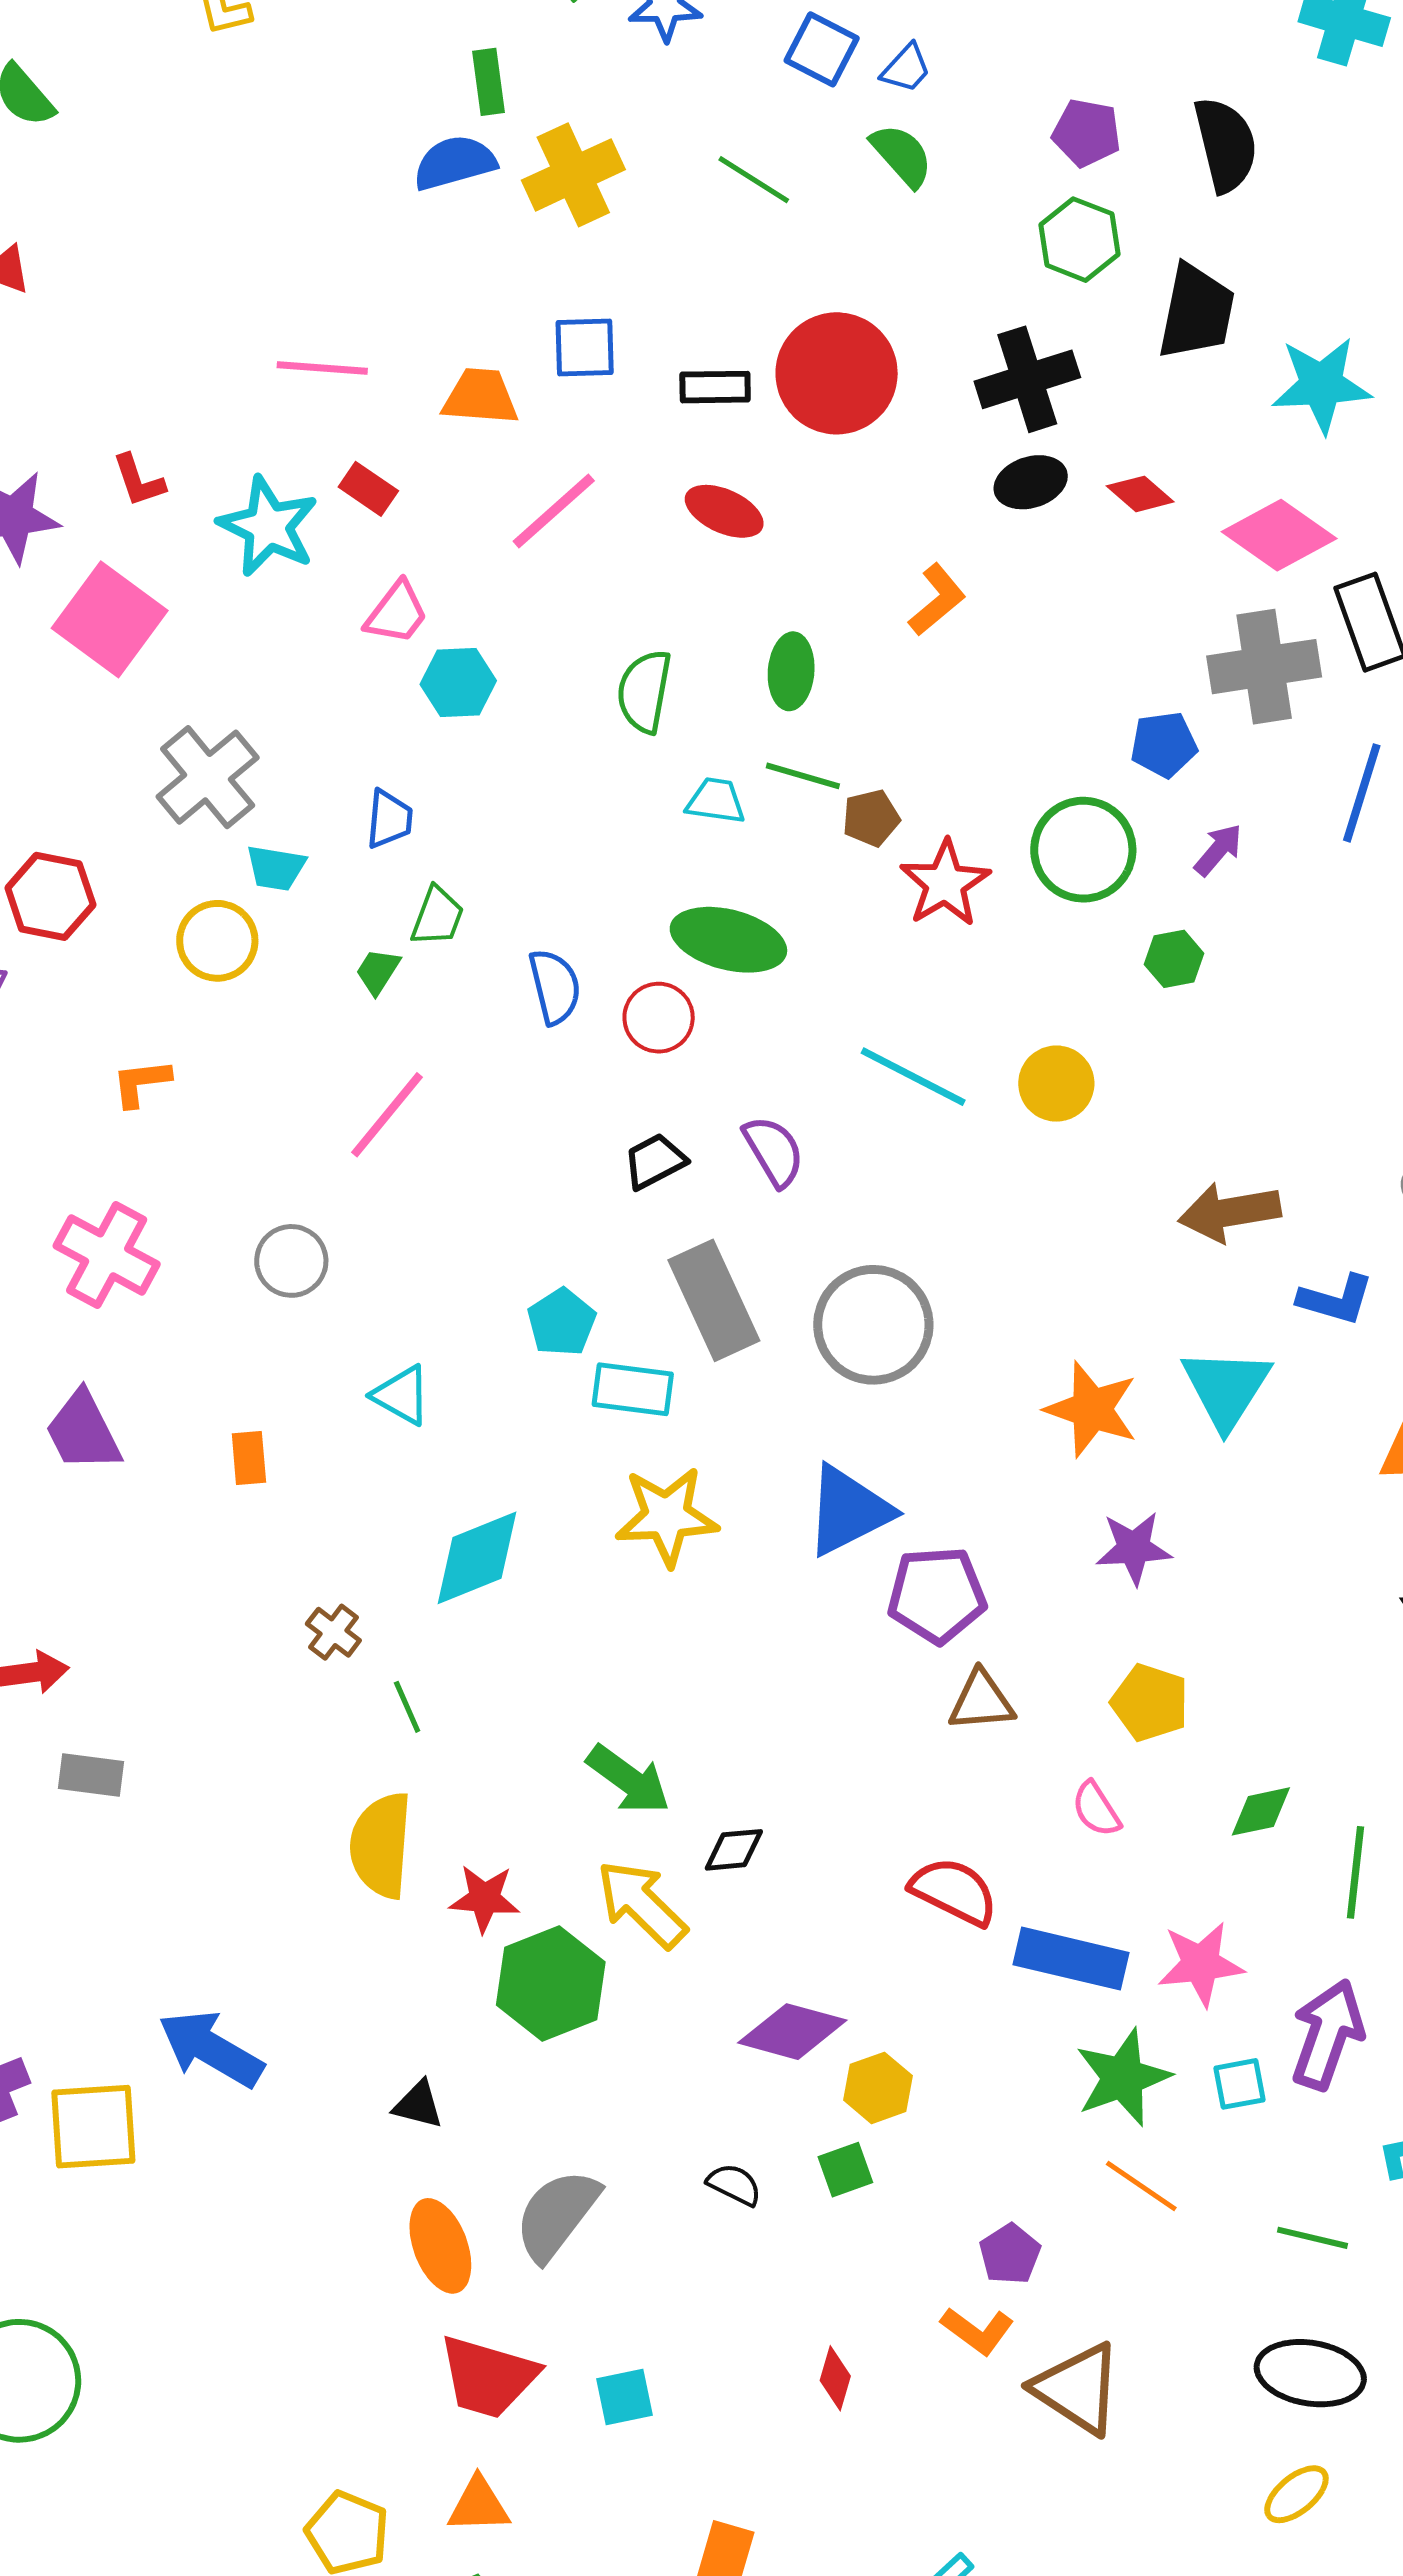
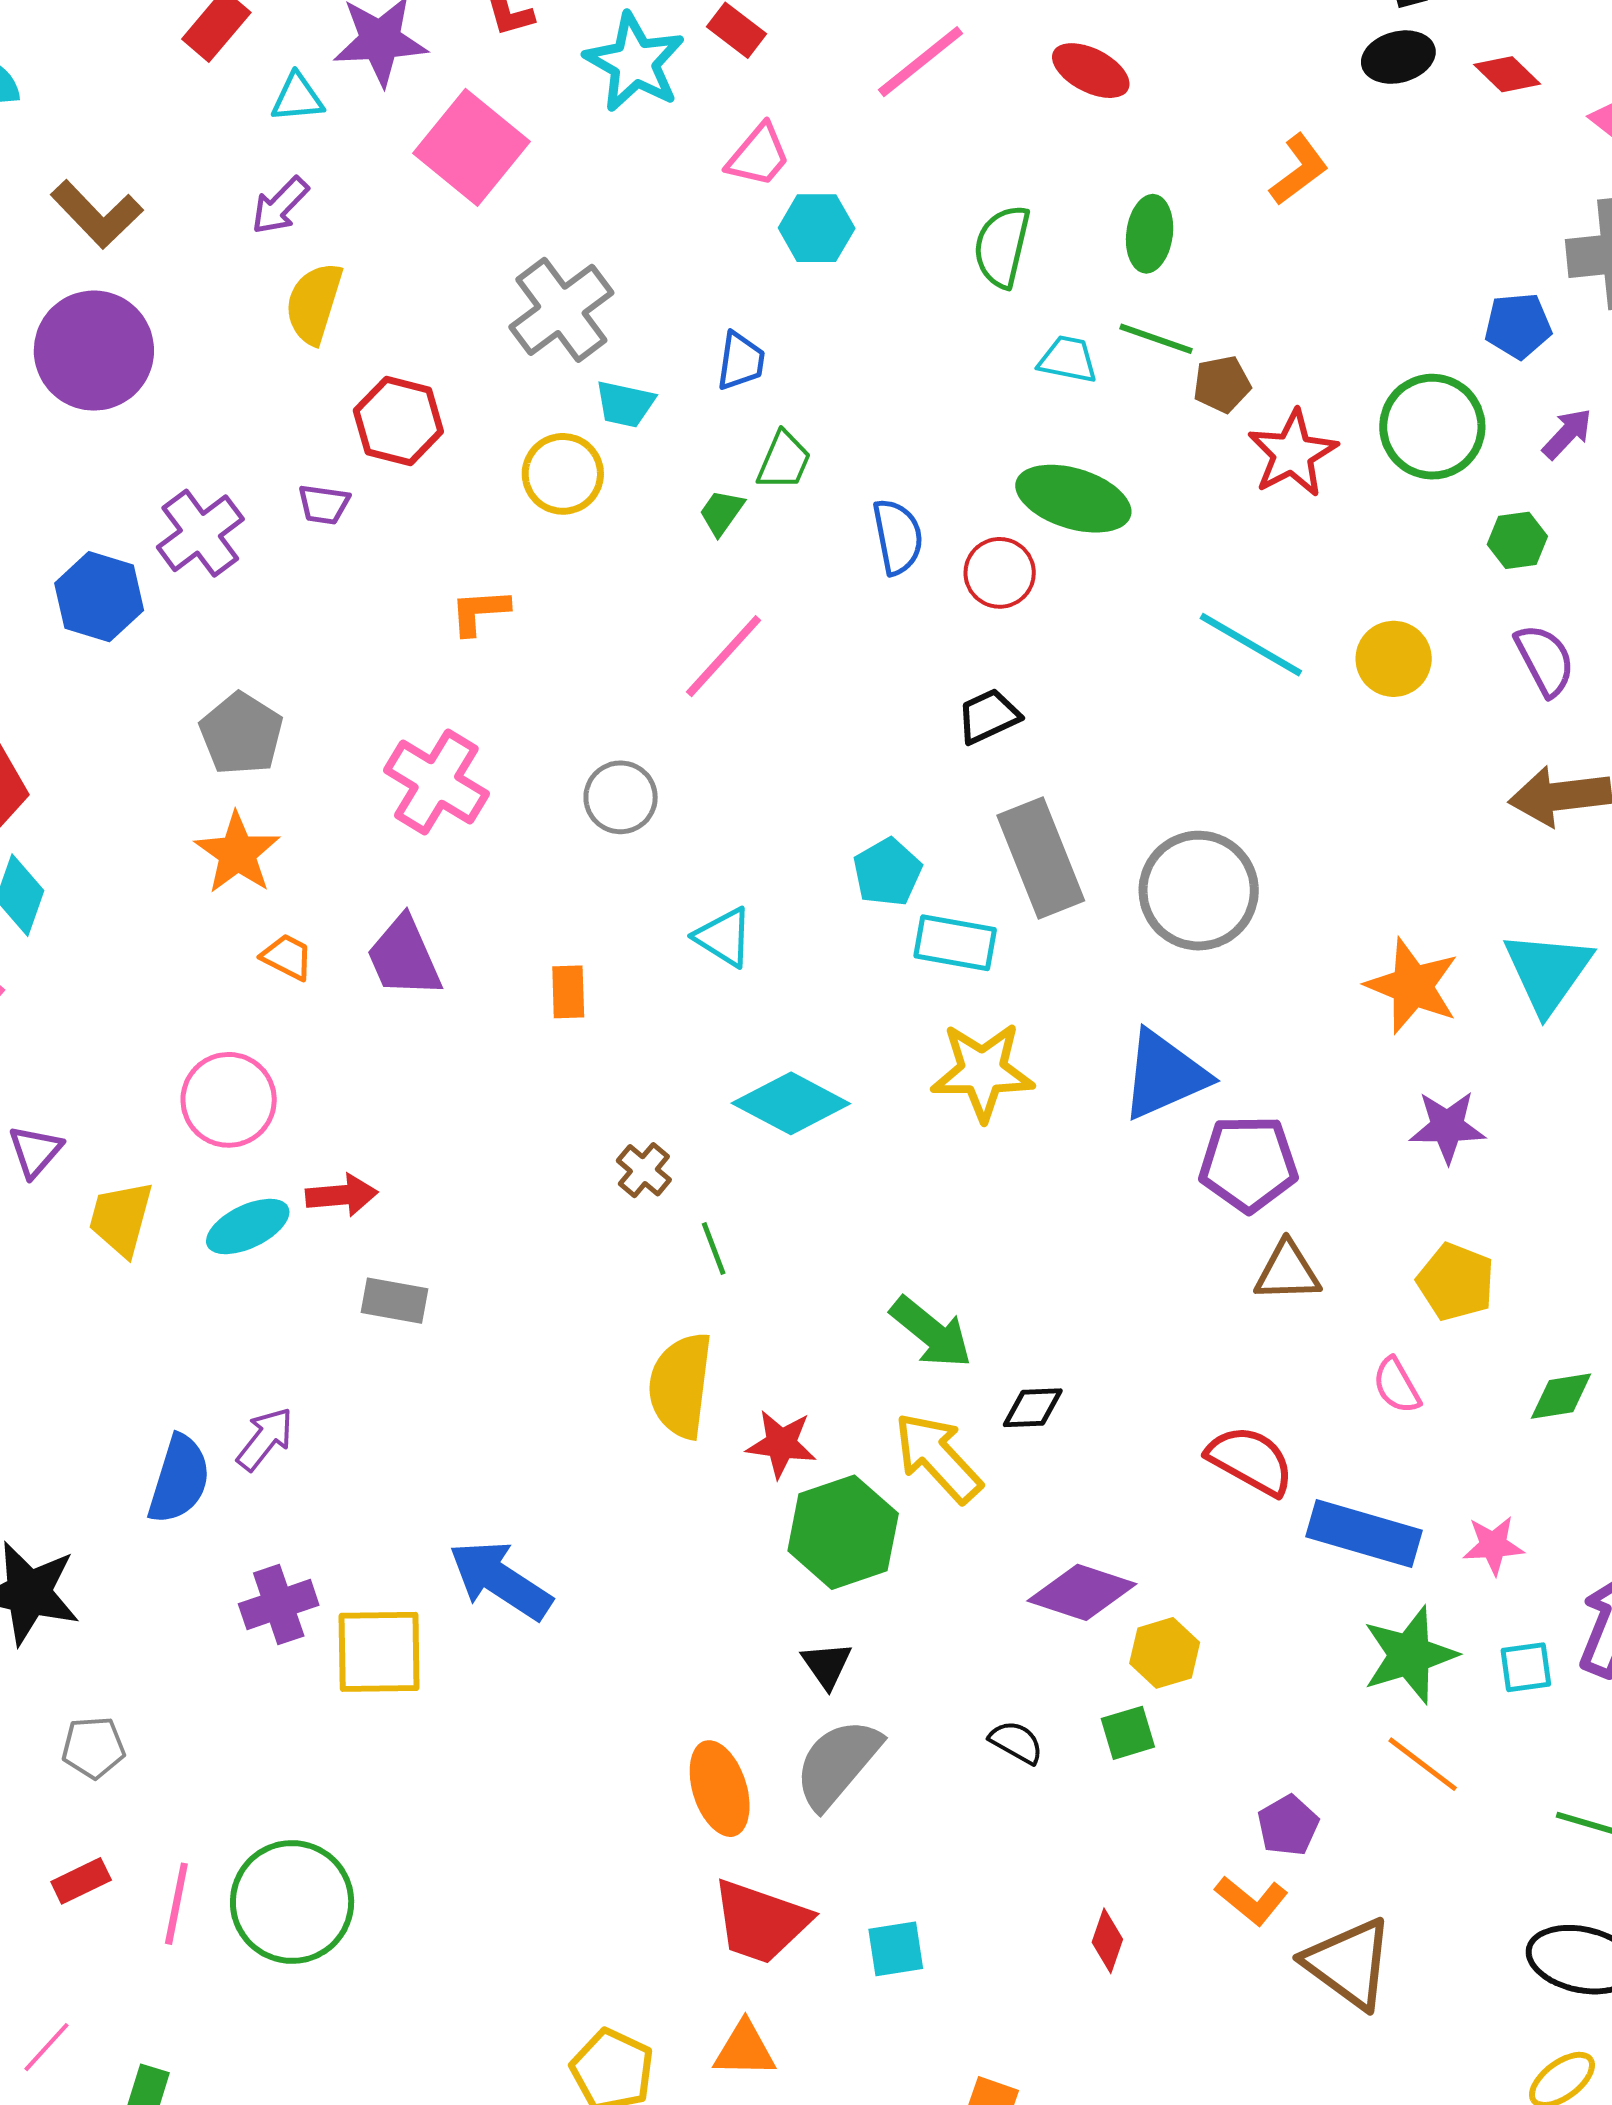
purple semicircle: (774, 1151) -> (1545, 660), moved
cyan diamond: (477, 1558) -> (791, 1103), turned 47
pink star: (1201, 1964) -> (1493, 1545), size x0.7
black triangle: (418, 2105) -> (827, 1665), moved, turned 38

